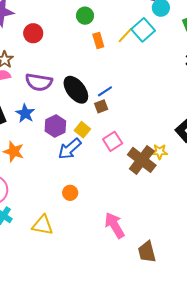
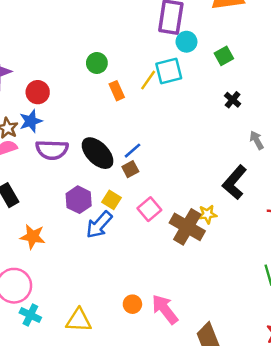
cyan square: (143, 30) -> (169, 71), turned 35
blue star: (25, 113) -> (31, 121), moved, turned 30
orange circle: (70, 193) -> (132, 304), moved

